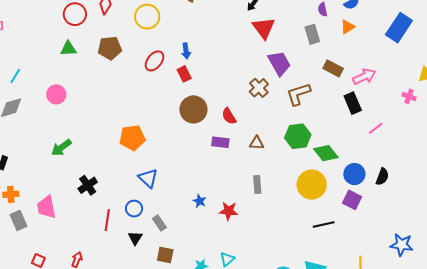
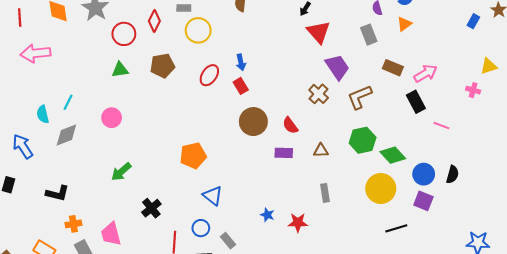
blue rectangle: (399, 28) -> (473, 21), moved, size x0.5
pink line: (376, 128) -> (441, 126), turned 63

